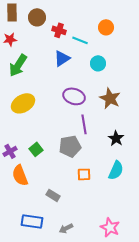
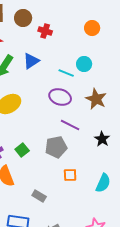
cyan line: (80, 40) -> (66, 73), moved
blue triangle: (62, 58) -> (31, 61), moved
purple line: (84, 124) -> (70, 125), turned -54
cyan semicircle: (116, 170) -> (103, 183), moved

